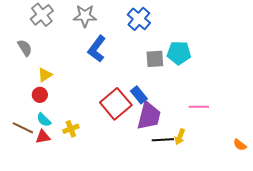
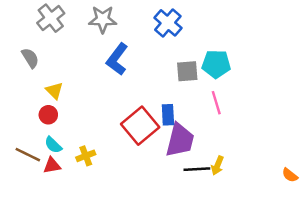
yellow triangle: (45, 75) -> (54, 91), turned -42
blue rectangle: (139, 95) -> (168, 115), turned 36
pink line: (199, 107) -> (216, 103), moved, turned 72

